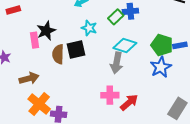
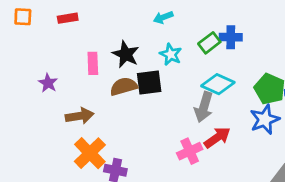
black star: (46, 31) -> (126, 54), moved, turned -30
brown semicircle: (58, 54) -> (124, 86), turned 66
pink cross: (110, 95) -> (190, 151), turned -30
red arrow: (129, 102) -> (217, 137), moved

